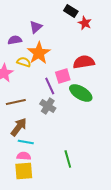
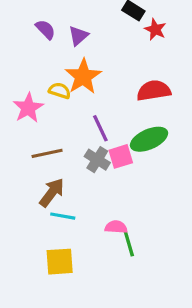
purple semicircle: (15, 40) -> (45, 29), moved, turned 56
pink square: (63, 76) -> (121, 156), moved
green ellipse: (81, 93) -> (149, 139), turned -55
pink semicircle: (24, 156) -> (116, 227), moved

